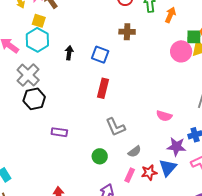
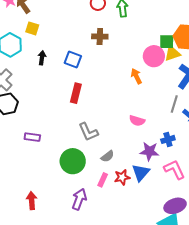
orange arrow: (170, 15) -> (136, 76), moved, turned -49
yellow square: (39, 21) -> (32, 28), moved
green circle: (100, 156) -> (73, 161), size x1.6

